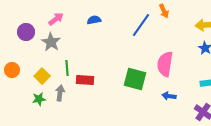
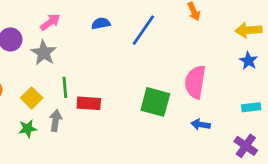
blue line: (141, 25) -> (143, 30), moved

